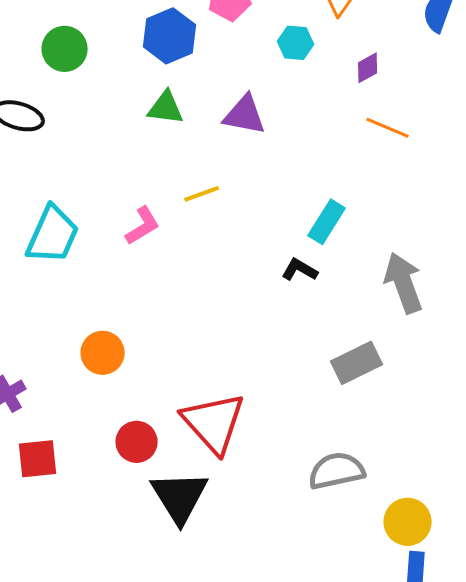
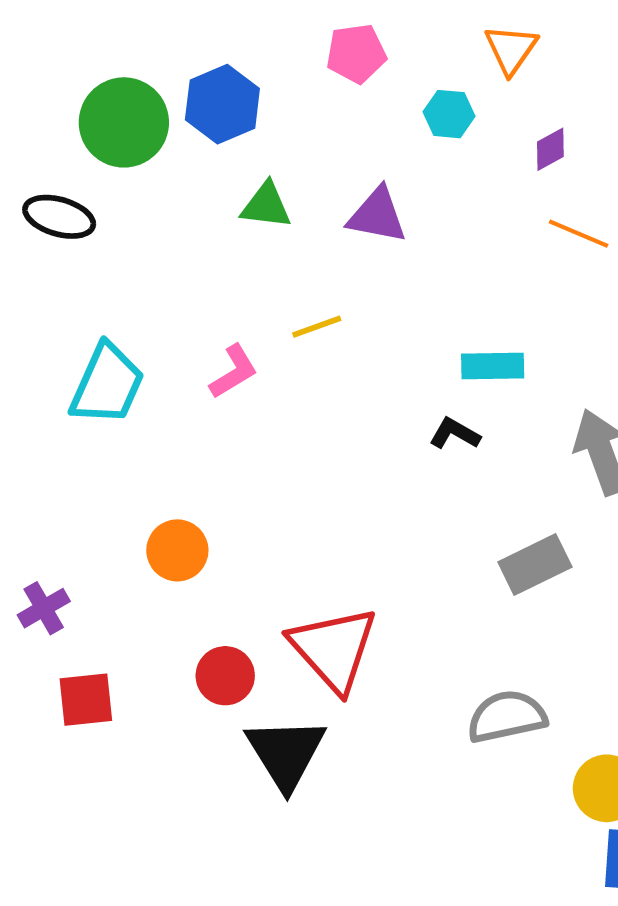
blue hexagon: (170, 36) -> (222, 104), moved
green circle: (65, 49) -> (124, 122), size x1.4
cyan rectangle: (327, 222) -> (493, 366), turned 57

